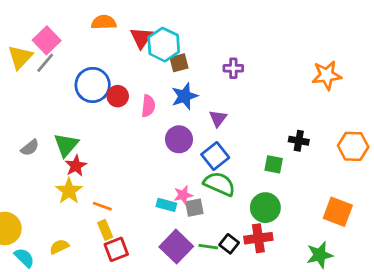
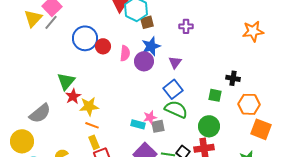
purple circle: (179, 139) -> (144, 61), moved
orange hexagon: (353, 146) -> (249, 104), moved
gray semicircle: (30, 148) -> (40, 113), moved, size x1.6
yellow star: (69, 191) -> (89, 106), moved, turned 30

